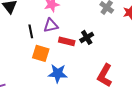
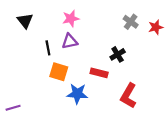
black cross: (87, 37) -> (118, 54), moved
red rectangle: (67, 41) -> (99, 73), moved

